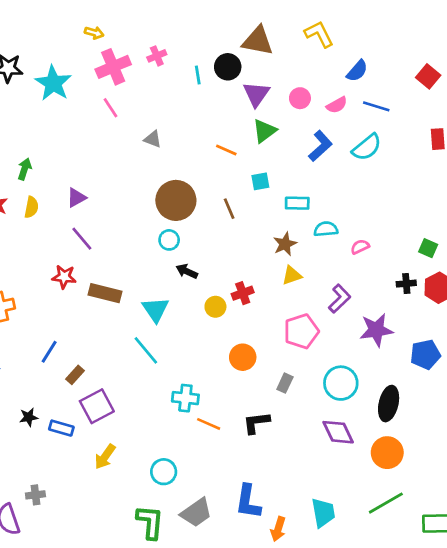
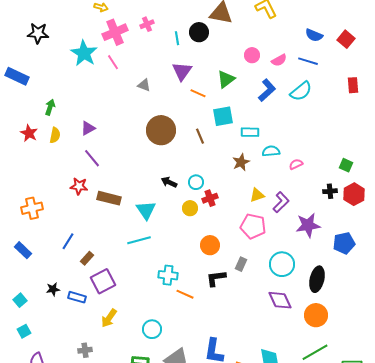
blue semicircle: (357, 71) -> (314, 35), moved, turned 72
cyan star: (53, 83) -> (84, 53), moved
purple triangle: (256, 94) -> (182, 71), moved
cyan square: (260, 181) -> (223, 116), size x1.5
cyan circle: (169, 240) -> (196, 182), moved
yellow triangle: (292, 275) -> (257, 195), moved
pink pentagon: (301, 331) -> (253, 226), turned 30
cyan line: (146, 350) -> (139, 240), turned -65
black L-shape: (256, 423) -> (216, 278), moved
gray cross: (35, 495) -> (85, 350), moved

